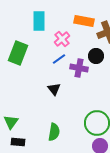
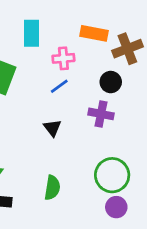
pink cross: (62, 39) -> (63, 58), turned 35
purple cross: (79, 68) -> (101, 114), moved

